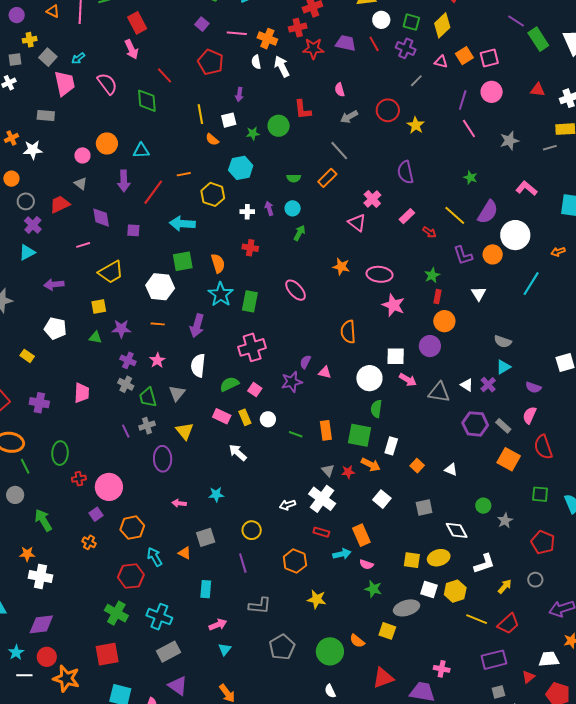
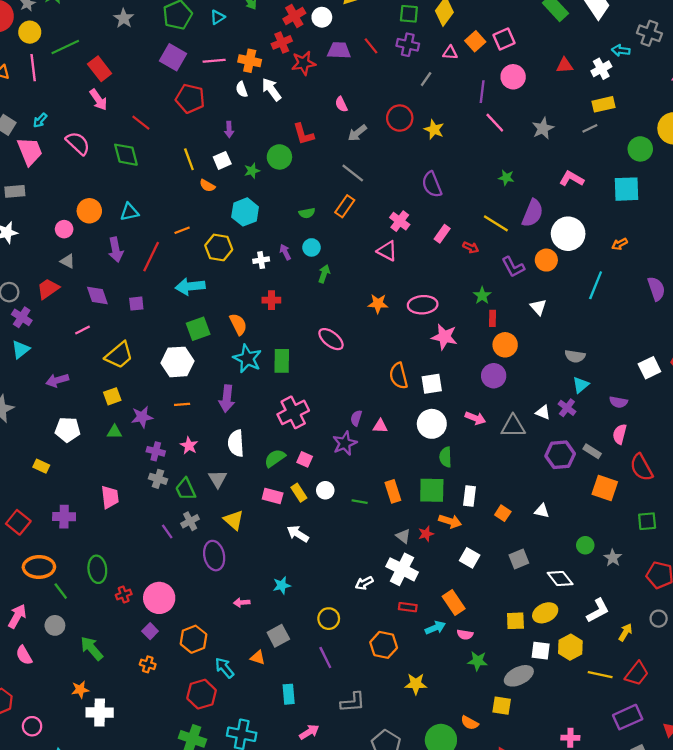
white circle: (381, 20) -> (322, 17), moved
purple square: (202, 24) -> (173, 57), size x1.6
white square: (396, 356) -> (432, 384), moved

